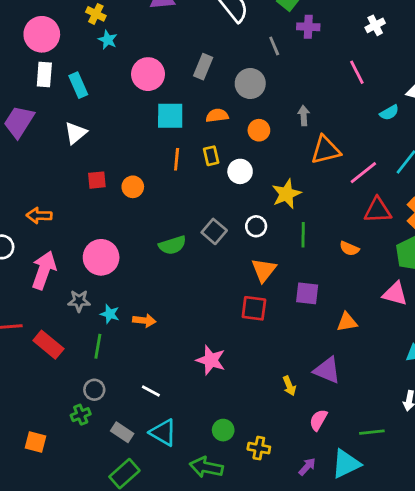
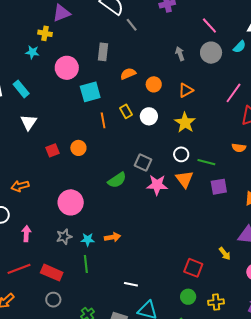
yellow cross: (96, 14) -> (45, 33), moved
gray line: (274, 46) -> (132, 25), moved
gray circle: (250, 84) -> (211, 53), moved
orange semicircle: (217, 116) -> (128, 74), moved
gray arrow: (304, 116) -> (180, 54), moved
orange triangle: (326, 150) -> (186, 90), moved, size x0.7
white circle: (256, 226) -> (181, 154), moved
green line: (303, 235) -> (206, 162), moved, turned -60
pink arrow: (44, 270) -> (26, 234), moved, size x0.6
red square: (254, 308) -> (193, 268), moved, turned 30
pink star: (211, 360) -> (157, 185), moved
gray circle: (94, 390) -> (53, 300), moved

